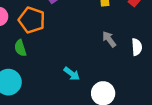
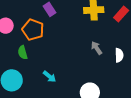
cyan arrow: (72, 74) -> (50, 77), moved

